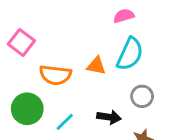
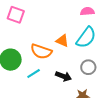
pink square: (21, 42) -> (16, 15), turned -30
orange semicircle: (55, 75) -> (41, 51), moved

